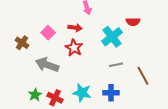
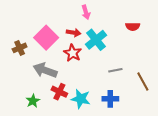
pink square: (48, 33) -> (46, 38), size x1.6
cyan cross: (112, 37) -> (96, 40), moved
brown cross: (22, 43) -> (20, 48), turned 32
red cross: (55, 98) -> (59, 92), moved

